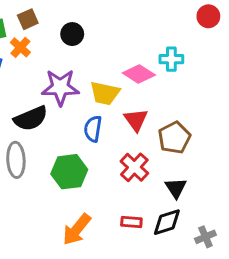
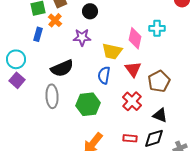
pink diamond: (139, 74) -> (135, 38), turned 70
purple star: (60, 87) -> (82, 37), moved, size x0.7
black triangle: (176, 188) -> (160, 115), turned -35

